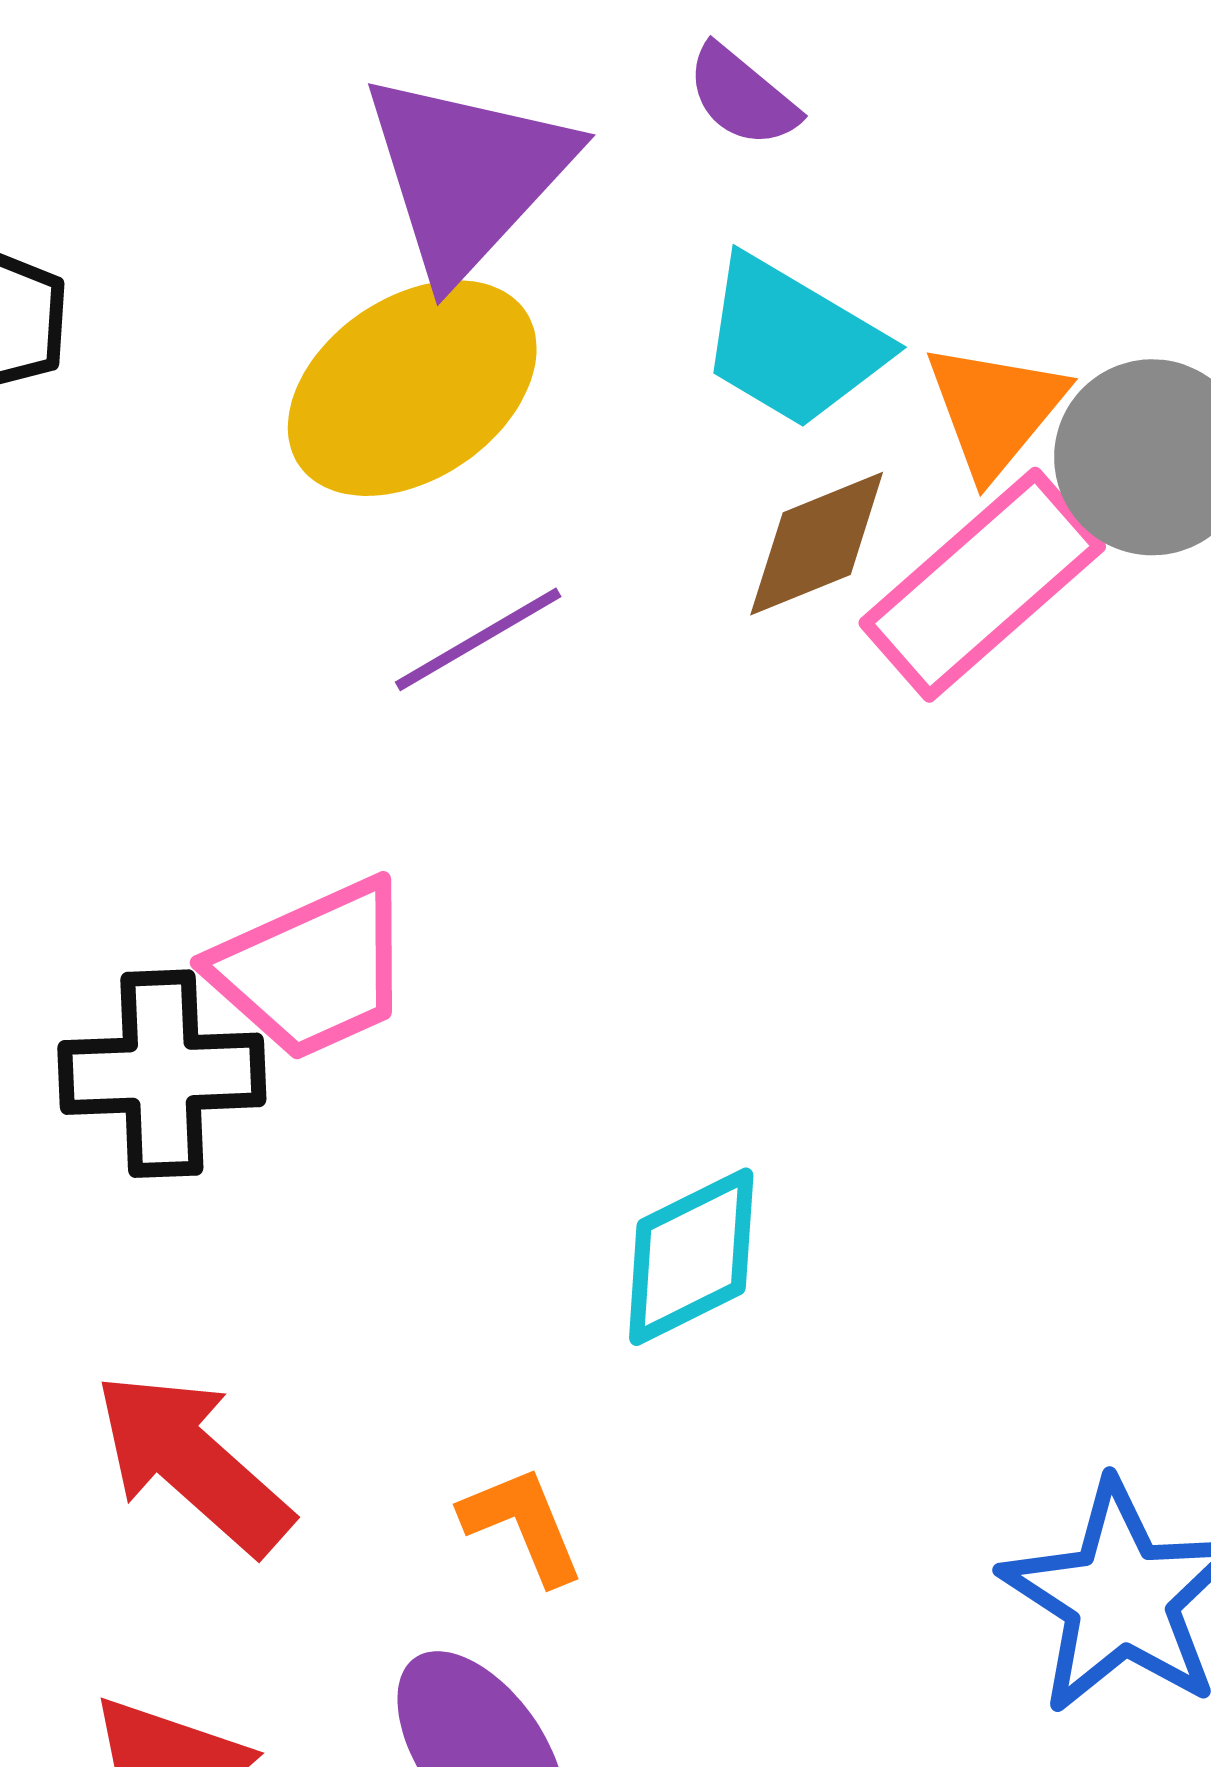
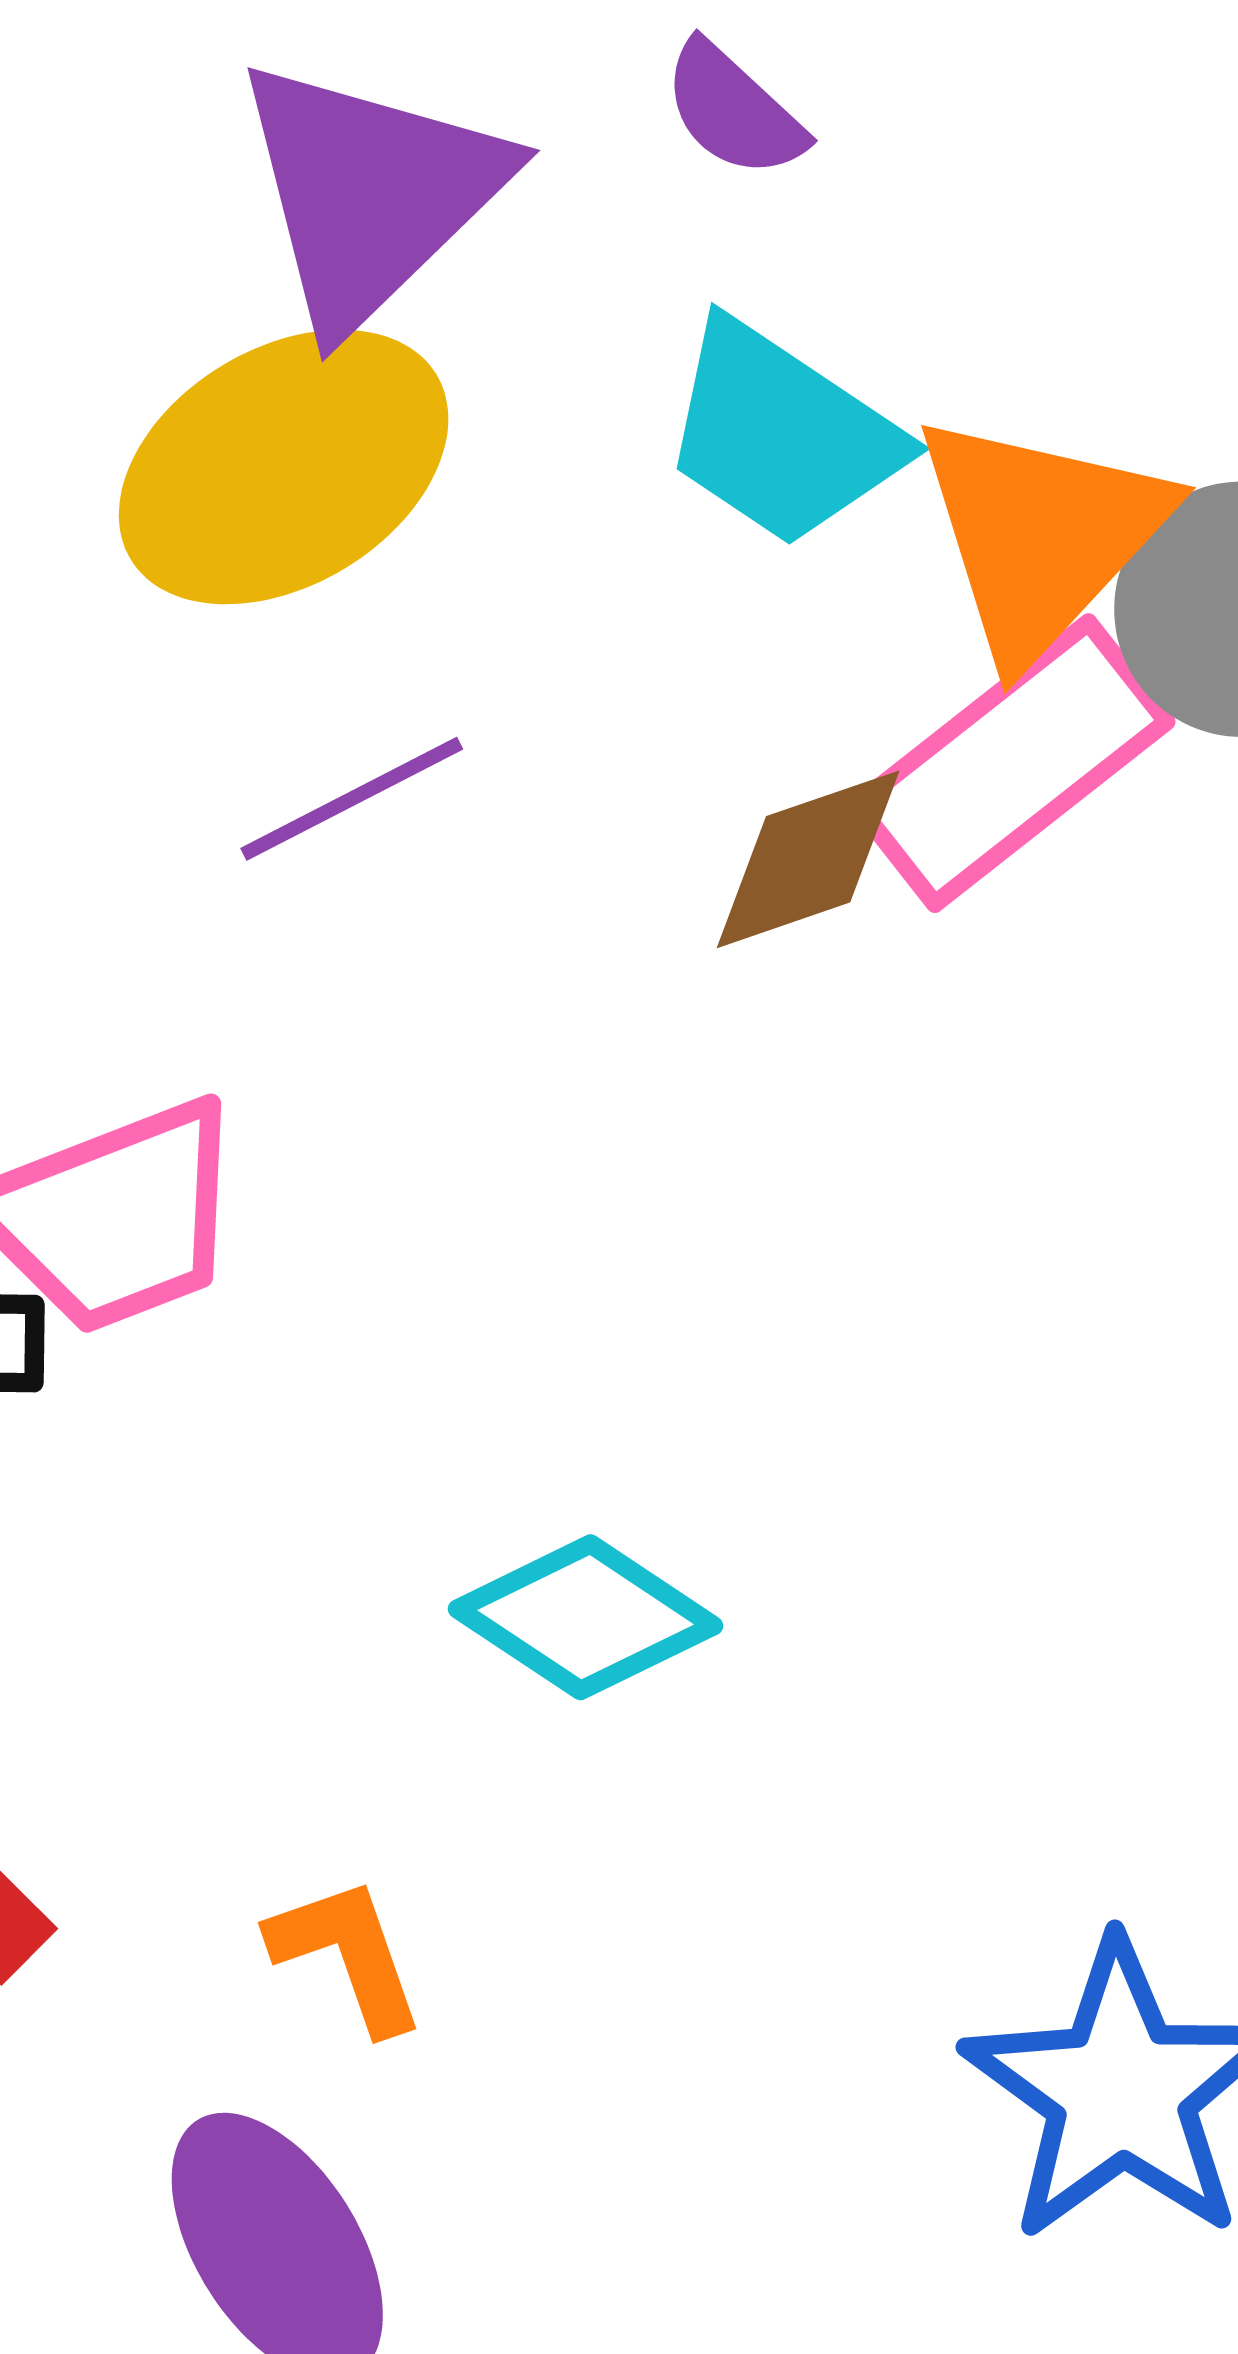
orange triangle: (995, 409) -> (1041, 536), size x1.4
brown diamond: (817, 544) -> (808, 859), moved
cyan diamond: (691, 1257) -> (585, 1617), turned 57

